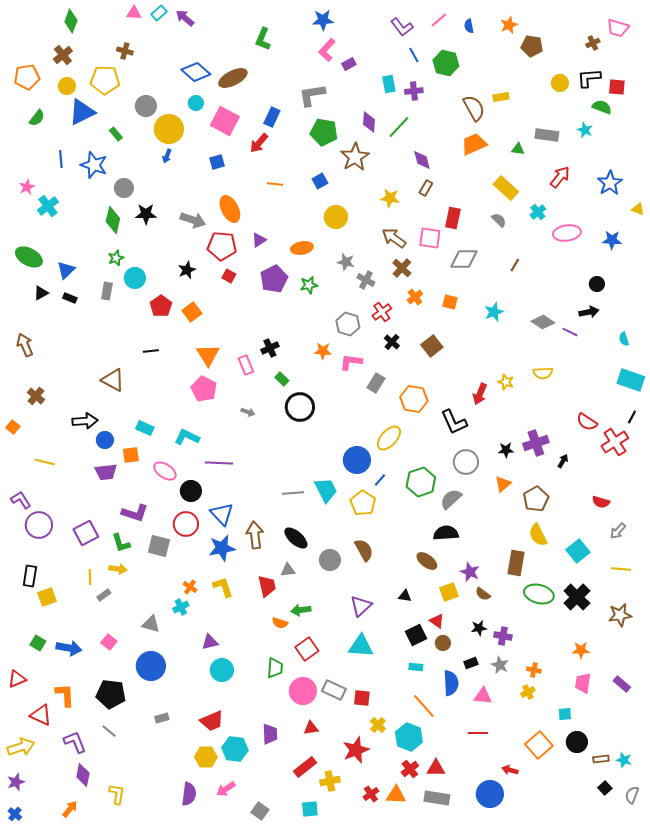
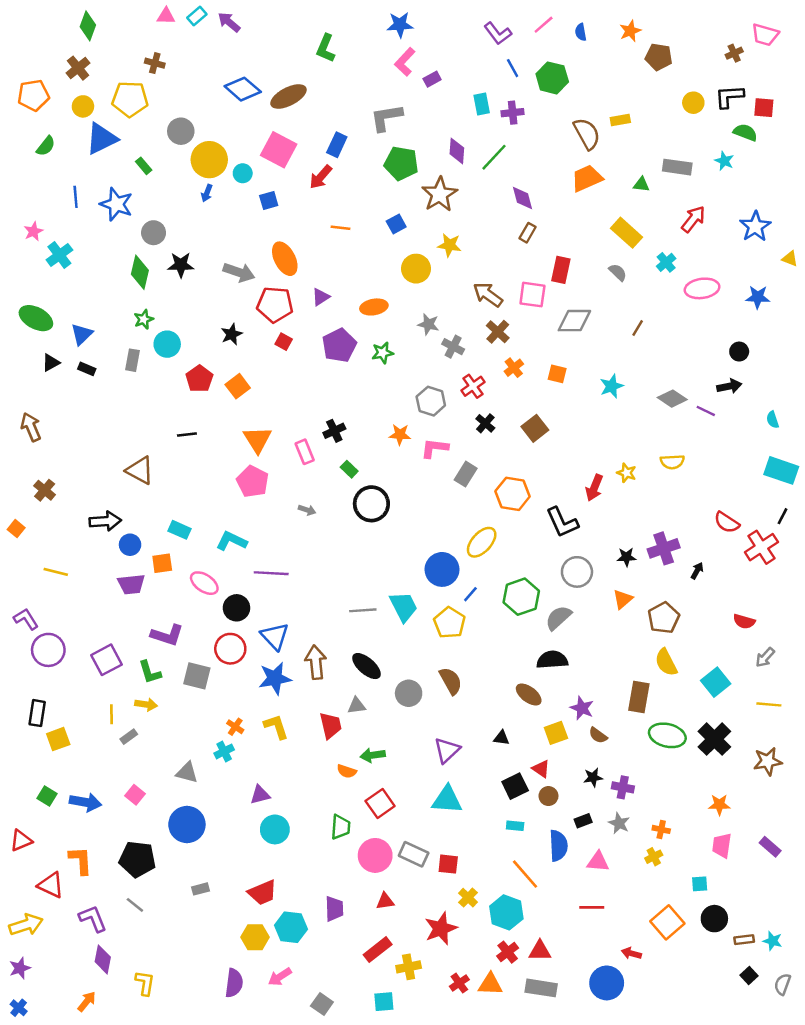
cyan circle: (196, 103) -> (243, 173), moved
yellow star: (390, 198) -> (449, 245), moved

